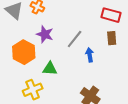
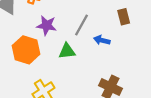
blue arrow: (90, 55) -> (102, 40), turned -56
green triangle: (50, 69) -> (67, 51), moved

